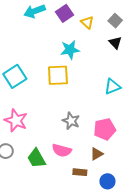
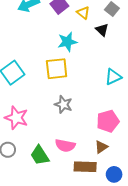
black triangle: (115, 43) -> (102, 30), moved
gray star: (71, 121) -> (63, 104), moved
brown rectangle: (80, 172) -> (85, 167), size x1.5

